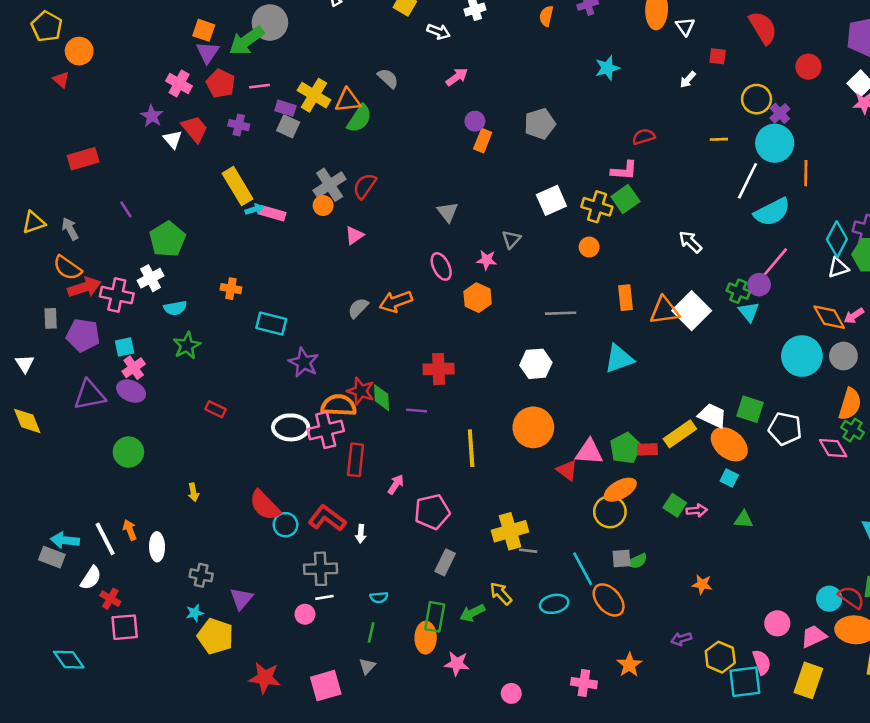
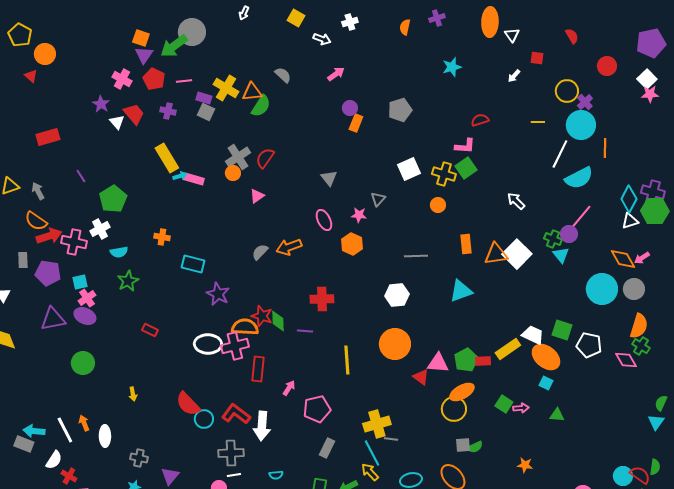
red semicircle: (763, 28) -> (572, 36), size x0.6
white arrow: (361, 534) -> (262, 426), size x2.0
cyan line: (583, 569) -> (372, 453), moved

